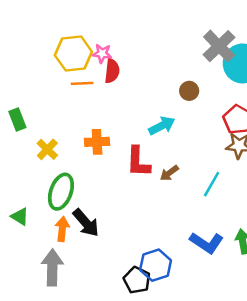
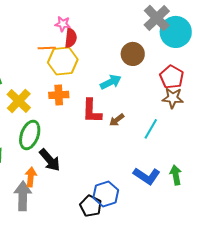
yellow hexagon: (73, 54) -> (63, 61), moved
brown circle: (189, 91) -> (133, 54), size x1.5
yellow cross: (47, 149) -> (19, 101), size x1.4
orange arrow: (62, 229) -> (31, 177), moved

